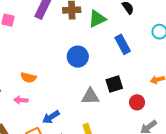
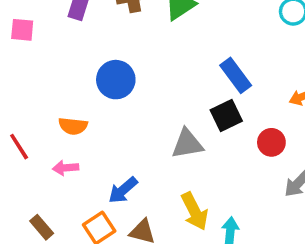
blue rectangle: (123, 44) -> (236, 75), moved
blue circle: (78, 57) -> (116, 80), moved

